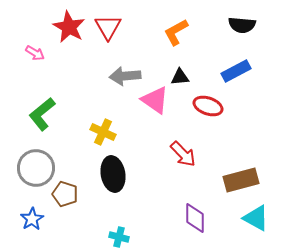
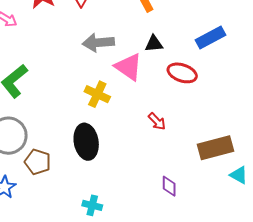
yellow cross: (103, 132) -> (97, 94), moved
red arrow: (183, 154) -> (157, 121), size x0.7
purple diamond: (195, 218) -> (169, 186), size x0.7
cyan triangle: (256, 218) -> (239, 175), moved, size x0.7

